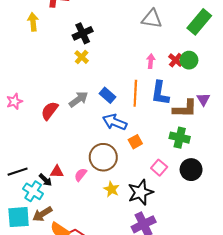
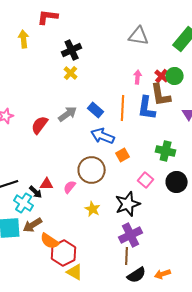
brown L-shape: (185, 109) -> (161, 95), moved, turned 80
yellow star: (112, 189) -> (93, 209), moved

